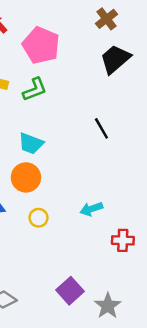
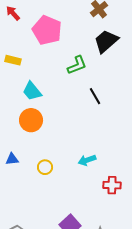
green L-shape: (35, 89) -> (77, 65), moved
cyan trapezoid: (31, 143) -> (32, 91), moved, turned 30
orange circle: (26, 177) -> (31, 120), moved

